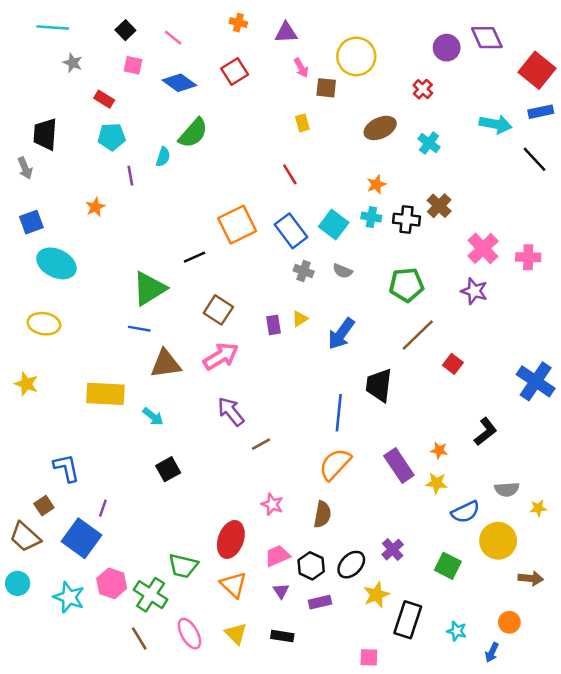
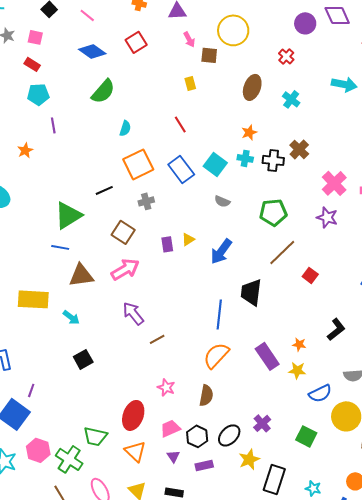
pink square: (133, 65) -> (35, 37), moved
brown ellipse: (380, 128) -> (252, 87), turned -45
cyan semicircle: (163, 157) -> (125, 128), moved
gray cross: (304, 271) -> (146, 201), moved, turned -35

